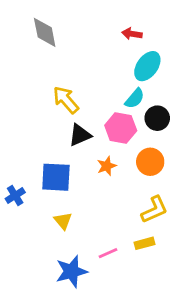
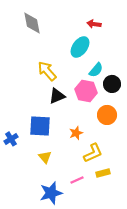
cyan ellipse: (147, 66) -> (80, 47), moved
orange star: (107, 166) -> (76, 133), moved
yellow L-shape: (154, 210) -> (93, 153), moved

